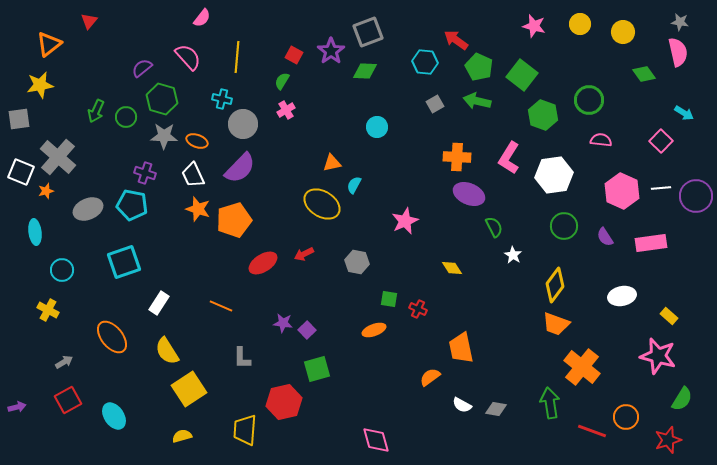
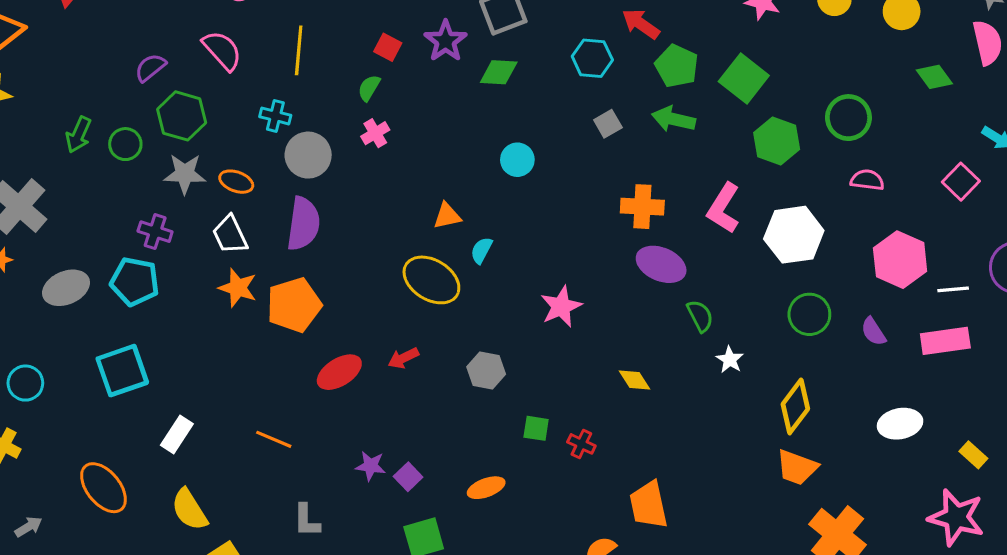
purple semicircle: (240, 168) -> (303, 224), turned -36
white line: (661, 188) -> (953, 289), moved
orange ellipse: (374, 330) -> (486, 488), moved

